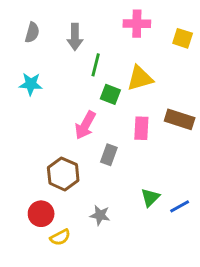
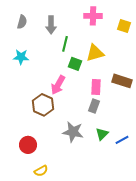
gray rectangle: (109, 155) -> (94, 106), moved
brown hexagon: (63, 174) -> (43, 105), moved
gray star: (100, 215) -> (73, 132), moved, size x1.5
yellow semicircle: (60, 237) -> (41, 171), moved

